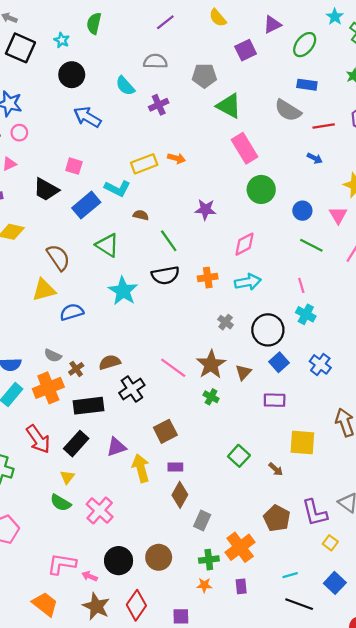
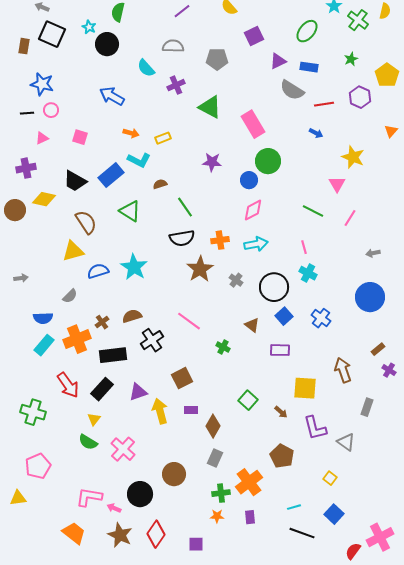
purple triangle: (272, 25) -> (278, 61), moved
black circle: (72, 75) -> (107, 44), moved
green triangle: (229, 106) -> (210, 107), moved
orange arrow: (176, 158) -> (131, 133), moved
yellow rectangle: (144, 164) -> (163, 138), size x0.7
pink square: (74, 166) -> (80, 137), moved
black trapezoid: (46, 189) -> (75, 181), moved
purple star: (205, 210) -> (212, 162), moved
blue circle: (302, 211) -> (249, 180), moved
brown semicircle: (141, 215) -> (160, 184), turned -32
cyan star: (123, 291) -> (134, 267), moved
gray semicircle: (53, 356) -> (70, 296), moved, turned -70
brown star: (211, 364) -> (200, 269), moved
brown triangle: (243, 372) -> (252, 325), turned -35
brown diamond: (180, 495) -> (213, 426), moved
purple L-shape: (315, 513) -> (315, 428), moved
brown circle: (159, 557) -> (174, 474), moved

